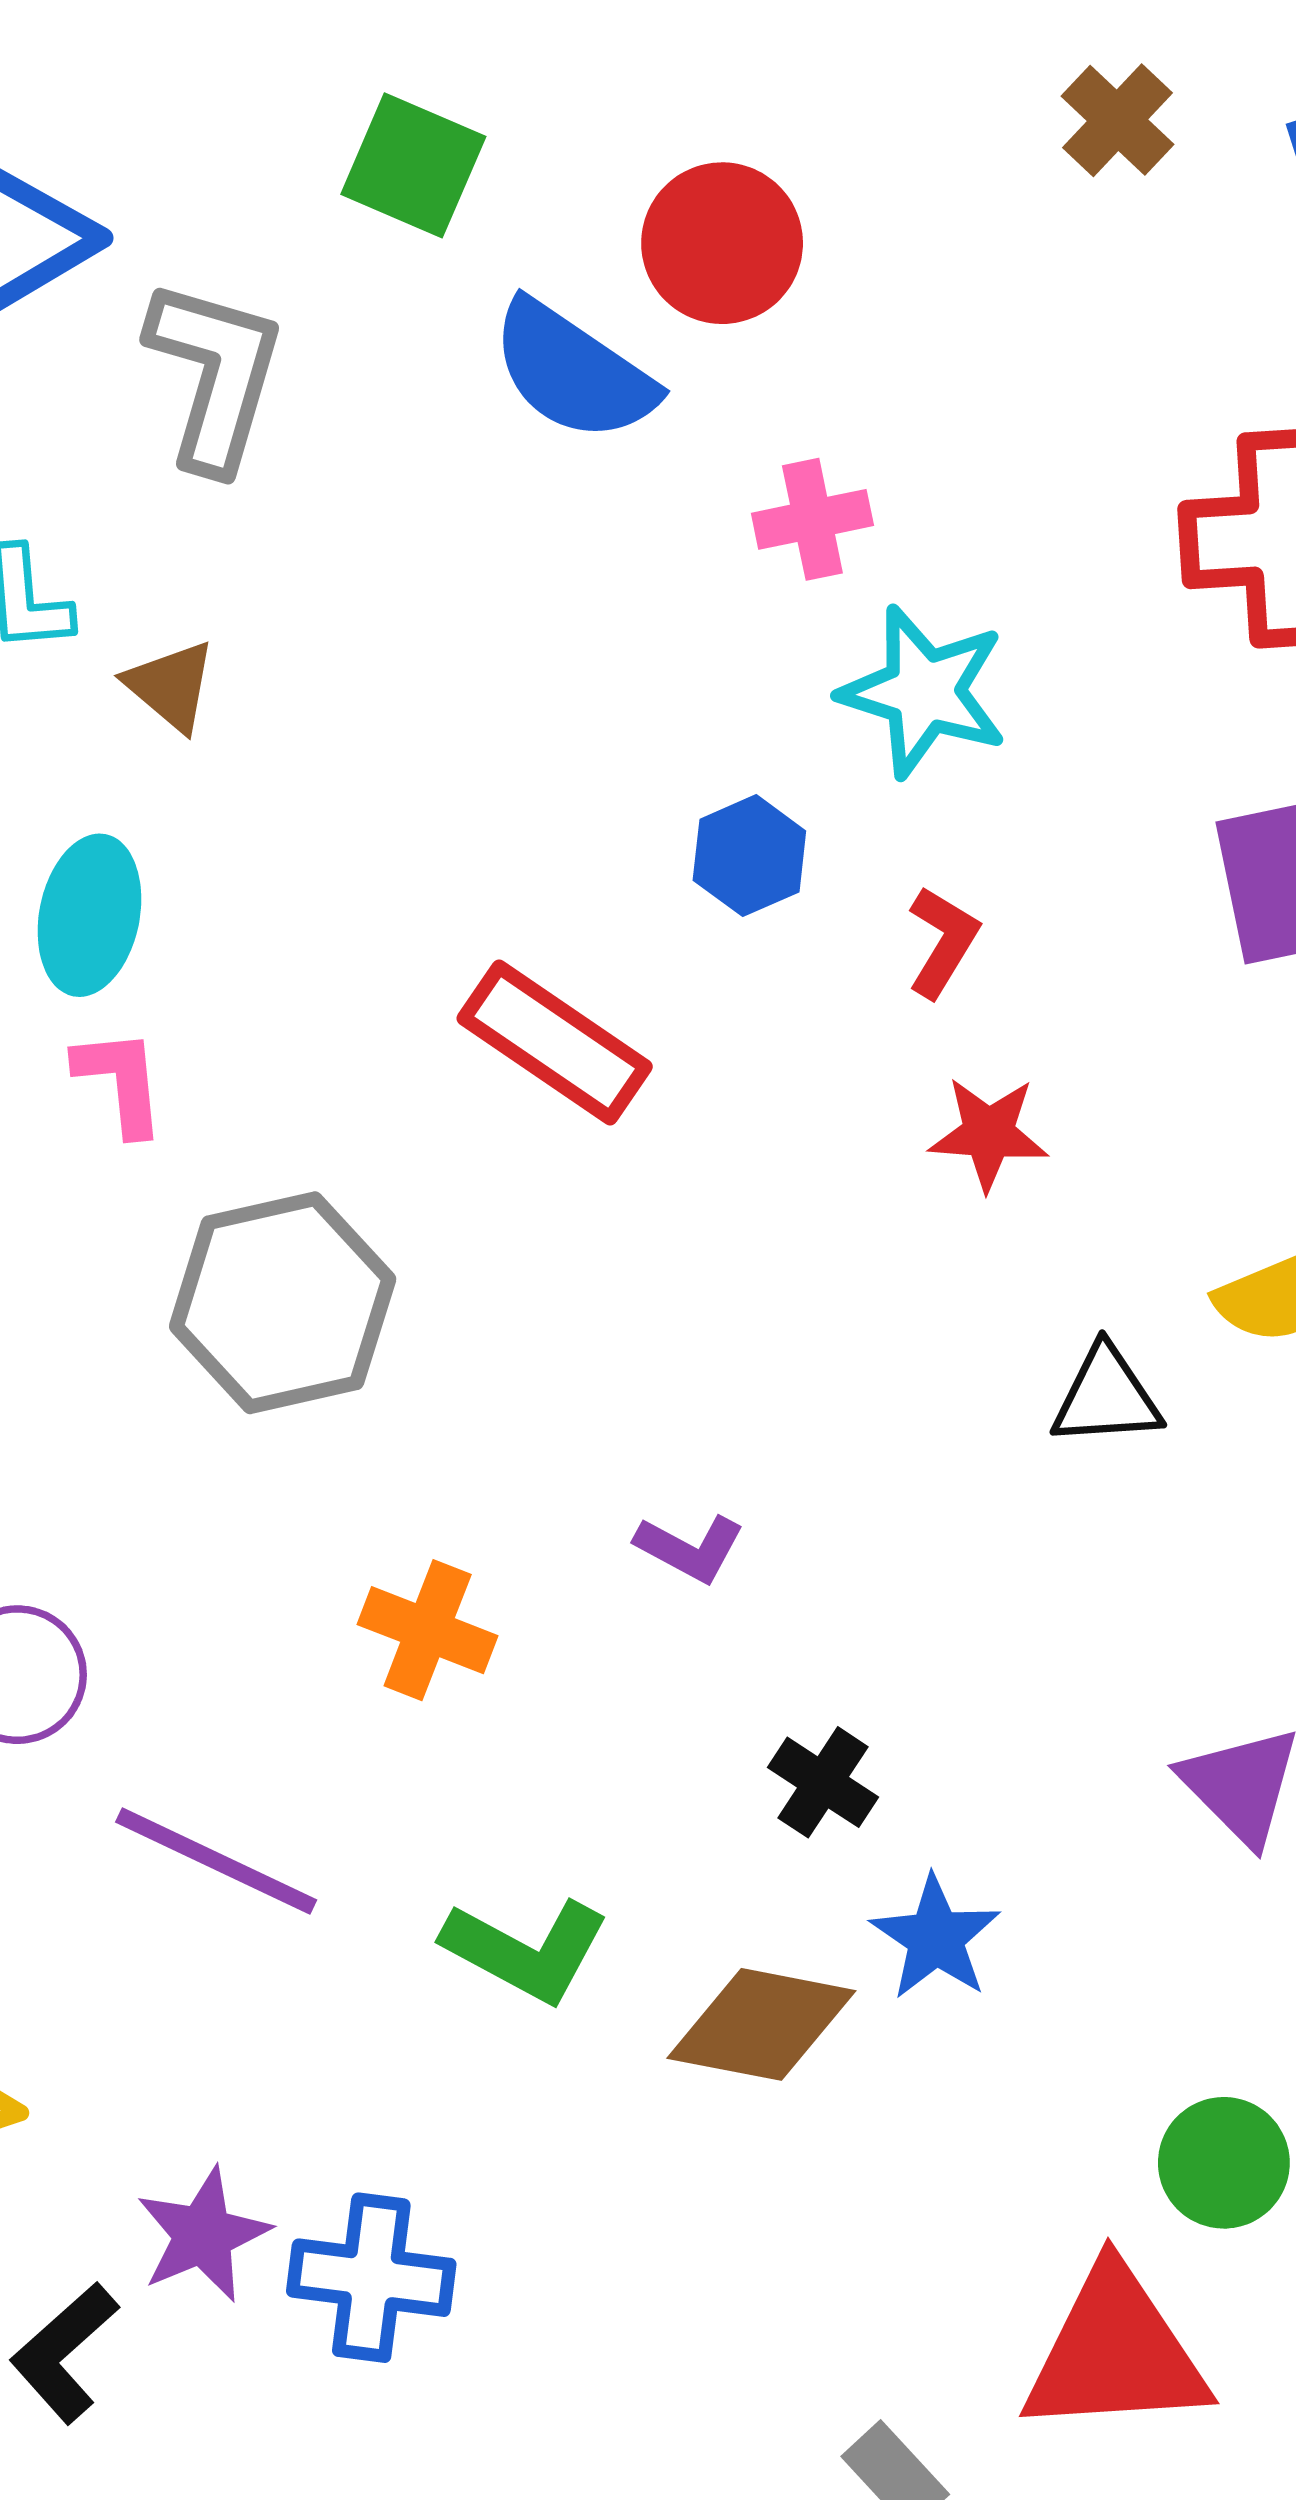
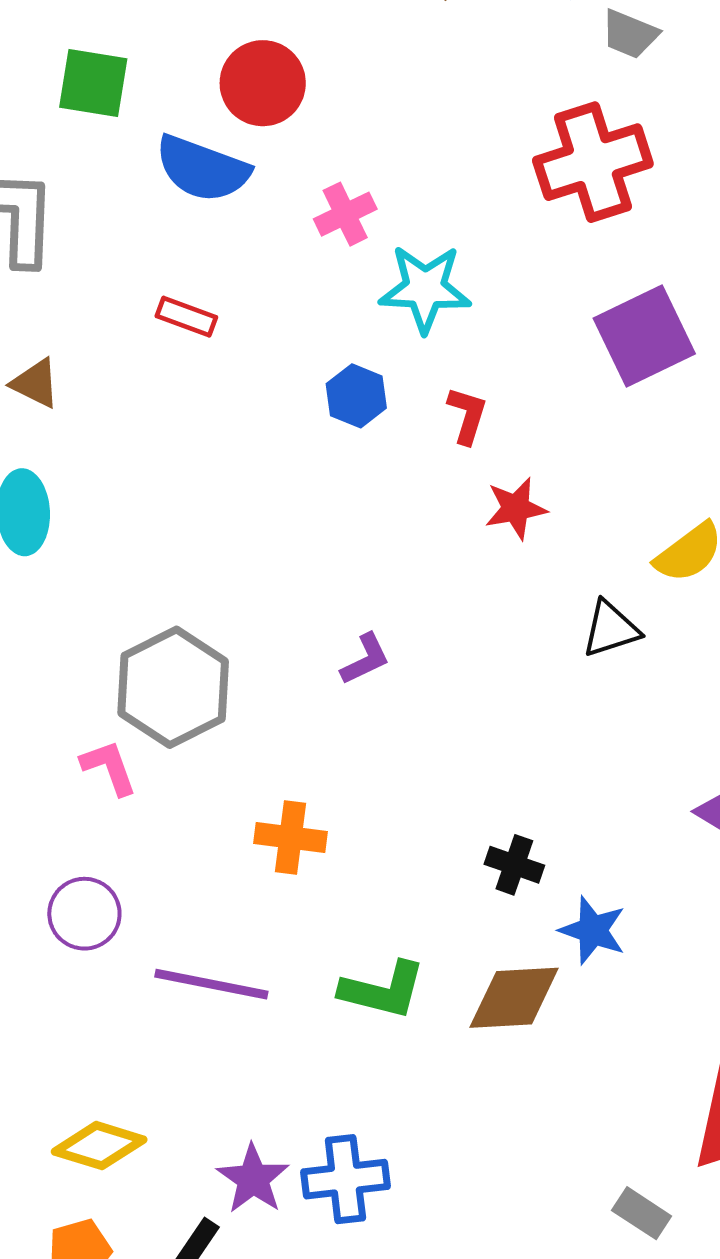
red rectangle: (555, 1043) -> (186, 317), moved, size x0.6
pink L-shape: (120, 1081) -> (109, 767), moved
purple L-shape: (690, 1548) -> (365, 659), moved, turned -40

